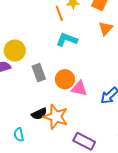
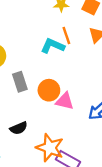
orange line: (59, 13) -> (66, 35), moved
orange star: (56, 117) -> (50, 148), moved

